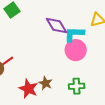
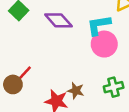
purple diamond: (56, 25) -> (58, 20), moved

